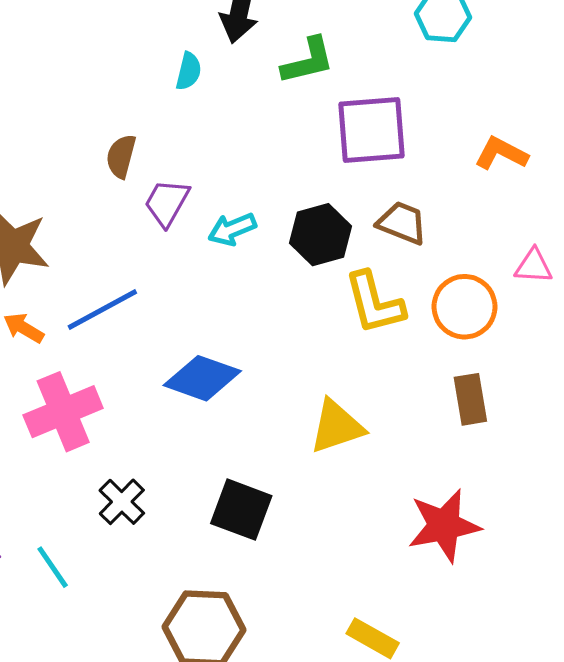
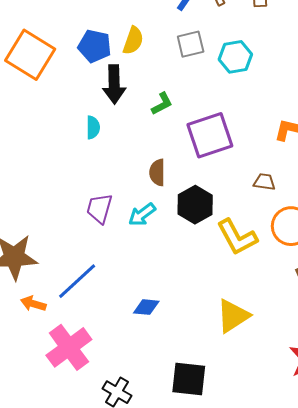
green L-shape: (308, 61) -> (162, 104), size x0.7
brown semicircle: (121, 156) -> (157, 172), moved
brown trapezoid: (402, 223) -> (264, 182), moved, size x0.7
blue diamond: (202, 378) -> (146, 307), size x0.6

